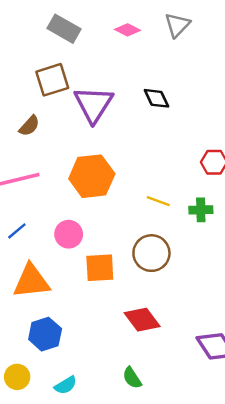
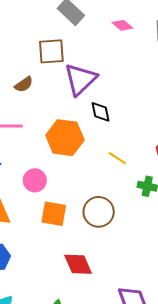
black diamond: (157, 98) -> (100, 112), moved
yellow line: (158, 201) -> (117, 158), moved

